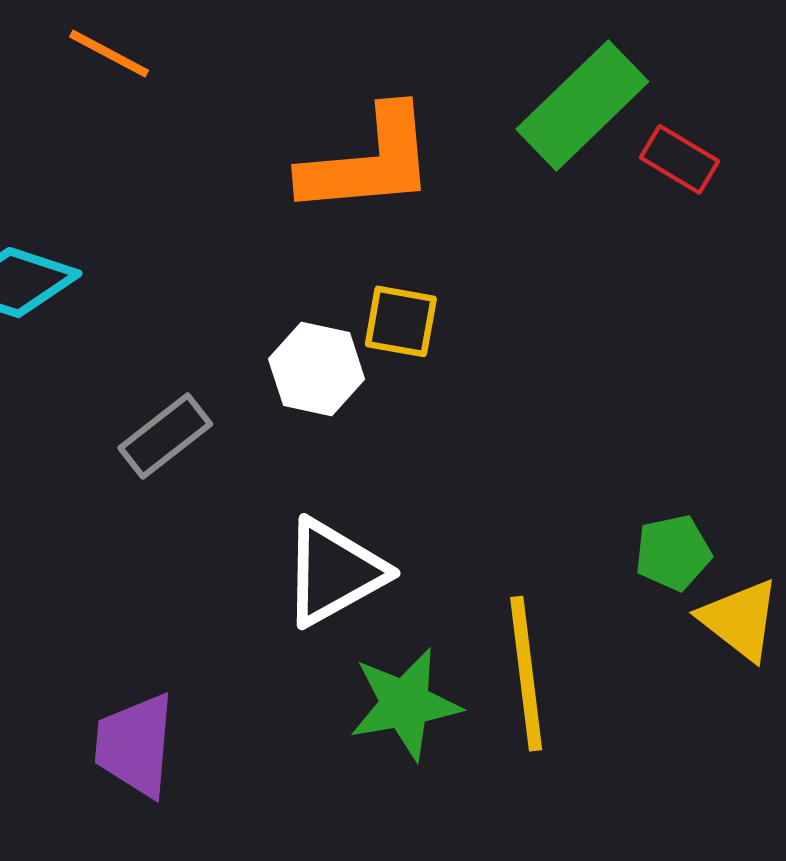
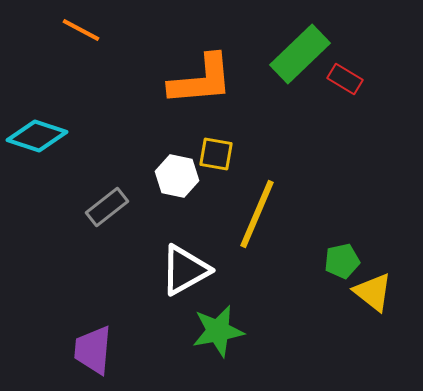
yellow line: (526, 674) -> (257, 214), moved, turned 30

